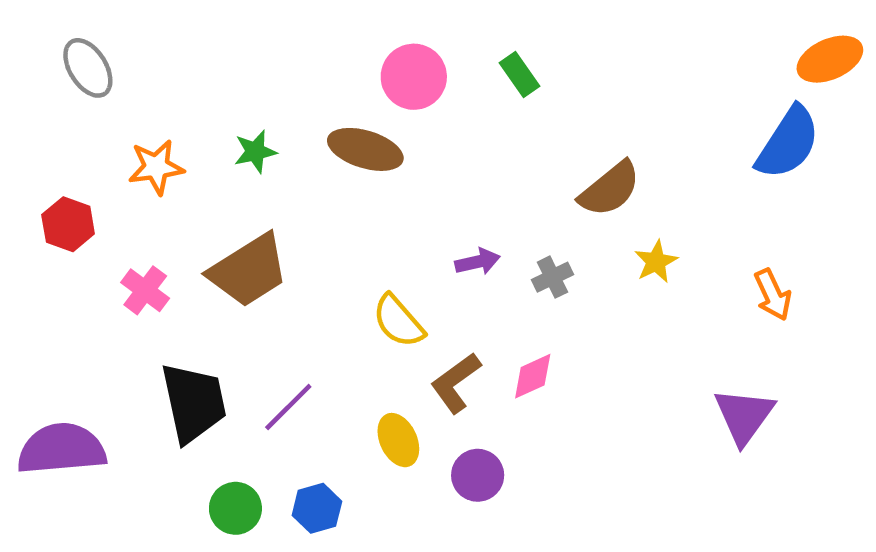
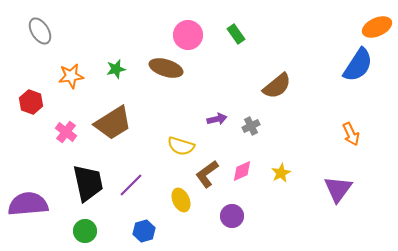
yellow star: (656, 262) -> (281, 173), moved
yellow semicircle: (398, 321) -> (181, 146), turned -32
purple circle: (478, 475) -> (232, 216), moved
green circle: (235, 508) -> (85, 231), moved

